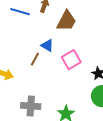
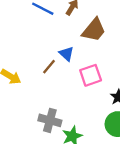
gray cross: (31, 106) -> (50, 120), moved

